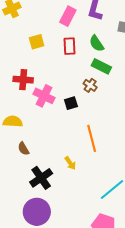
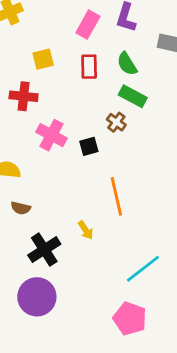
red cross: (23, 80) -> (24, 96), moved
brown semicircle: (23, 149) -> (21, 208), turned -48

